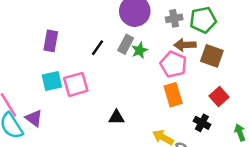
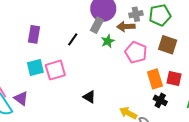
gray rectangle: (126, 44) -> (97, 25), moved
brown arrow: (185, 45) -> (126, 26), moved
orange rectangle: (173, 95) -> (155, 79), moved
red square: (219, 97) -> (174, 78), turned -35
black triangle: (116, 117) -> (89, 97), turned 32

